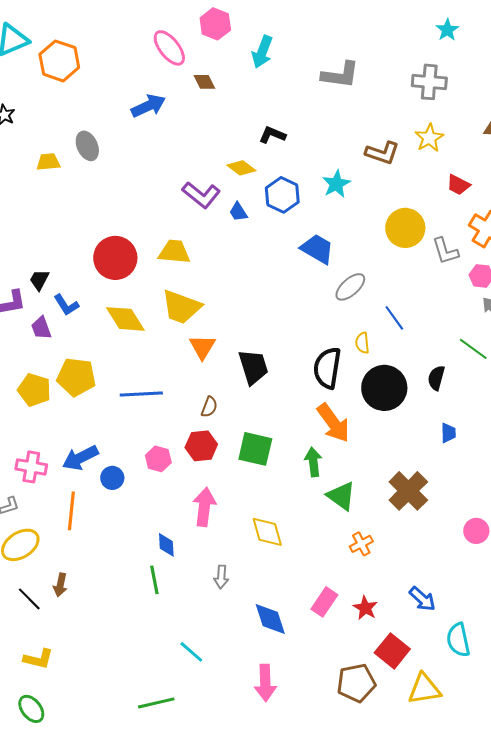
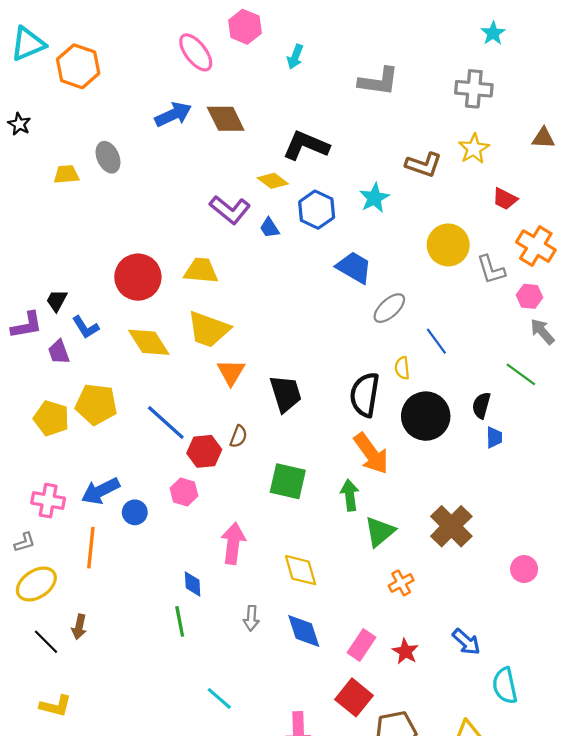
cyan arrow: (262, 52) -> (295, 57), size x0.7
brown diamond: (204, 82) -> (226, 119), moved, size x1.6
black L-shape: (272, 135) -> (306, 145), size x1.6
blue line: (141, 394) -> (166, 422), turned 45
blue trapezoid: (448, 433) -> (494, 437), moved
red hexagon: (201, 446) -> (204, 451), moved
green triangle: (341, 496) -> (380, 532), turned 44
blue diamond: (270, 619) -> (304, 631), moved
red square: (392, 651) -> (354, 697), moved

